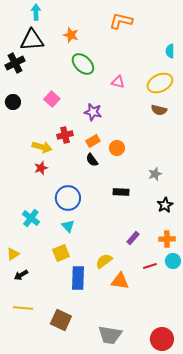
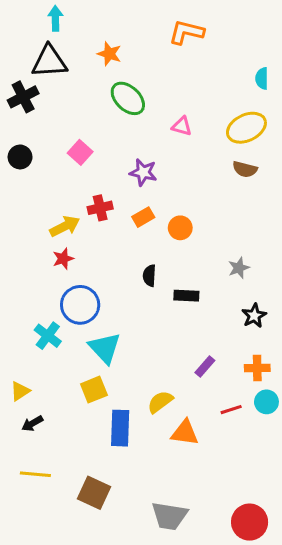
yellow arrow: (42, 147) -> (65, 226), turned -42
black semicircle: (92, 160) -> (149, 276), moved, turned 40
blue circle: (68, 198) -> (80, 305), moved
cyan triangle: (68, 226) -> (105, 348), size x1.6

